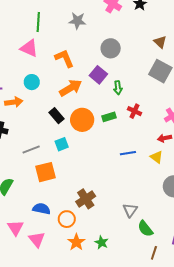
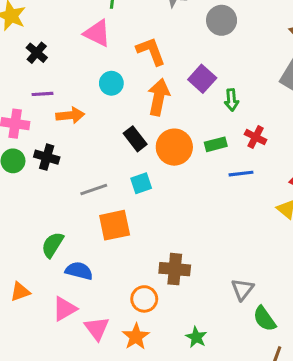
gray circle: (111, 48) -> (222, 20), moved
cyan circle: (32, 82) -> (111, 83), moved
orange arrow: (71, 88) -> (159, 97), turned -50
blue line: (128, 153) -> (241, 174), moved
brown cross: (86, 199) -> (175, 269), turned 36
blue semicircle: (41, 209) -> (79, 271), moved
pink triangle: (15, 228) -> (65, 309), turned 30
orange star: (76, 242) -> (136, 337), moved

